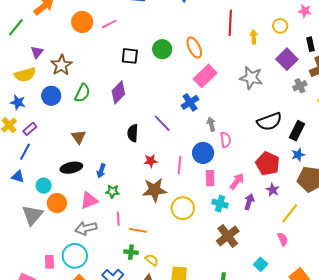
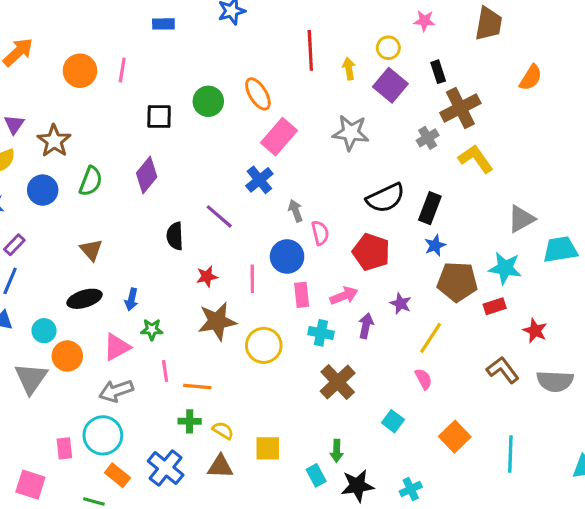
pink line: (109, 24) -> (122, 70), turned -49
purple square: (287, 59) -> (390, 85), moved
red pentagon: (268, 164) -> (371, 252), moved
pink arrow: (237, 181) -> (344, 296), turned 36

